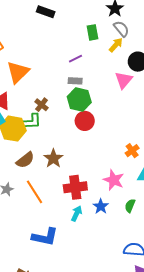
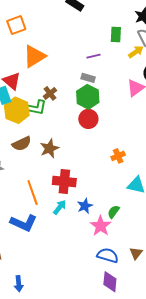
orange cross: (132, 151) -> (118, 156), moved
pink star: (114, 180) -> (101, 226), moved
orange line: (35, 192) -> (33, 192), moved

